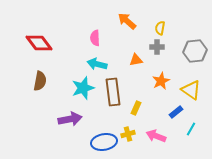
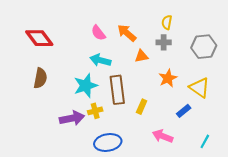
orange arrow: (127, 21) -> (127, 33), moved
pink semicircle: (95, 38) -> (98, 33), turned -35
cyan line: (191, 129) -> (205, 141), moved
yellow cross: (128, 134) -> (95, 111), moved

